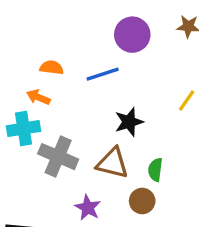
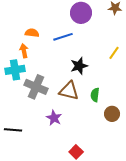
orange arrow: (38, 97) -> (24, 51), turned 56
brown circle: (142, 201) -> (112, 114), moved

